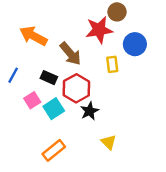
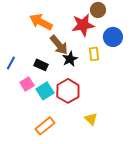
orange arrow: (33, 36) -> (41, 22), moved
red hexagon: (76, 88) -> (68, 91), moved
black star: (90, 111) -> (70, 59), moved

